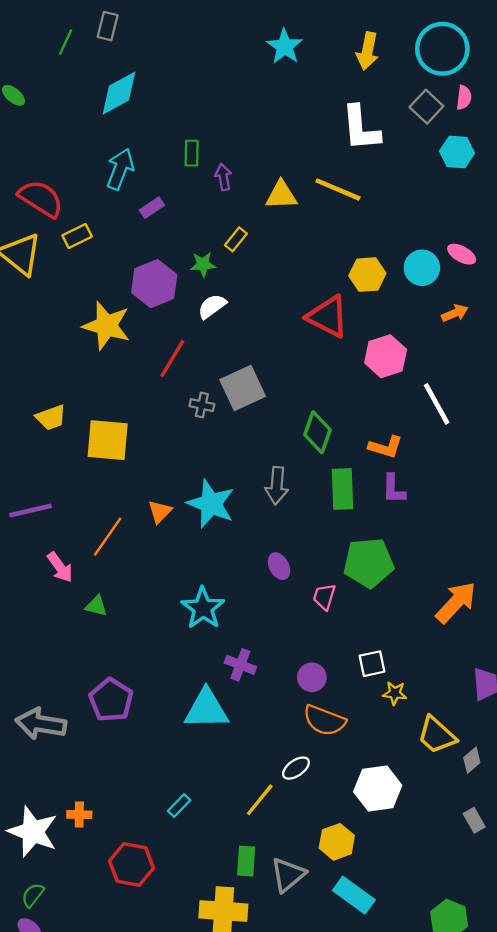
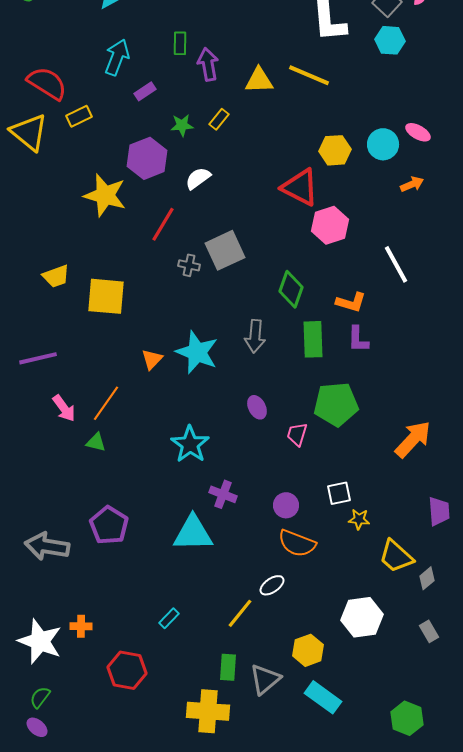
cyan hexagon: (457, 152) -> (390, 40), moved
purple arrow: (223, 177) -> (208, 64), size x1.4
green star: (203, 264) -> (182, 125), moved
pink hexagon: (386, 356) -> (330, 225), moved
orange line: (108, 537) -> (106, 403), moved
white hexagon: (378, 788) -> (362, 617), moved

